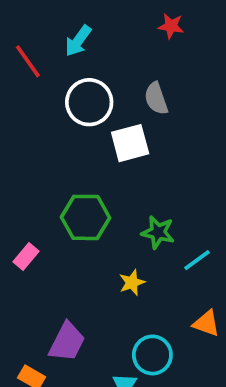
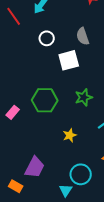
white circle: (89, 102) -> (47, 38), size x0.6
green star: (158, 232) -> (84, 97), moved, turned -30
pink rectangle: (26, 256) -> (13, 112), moved

